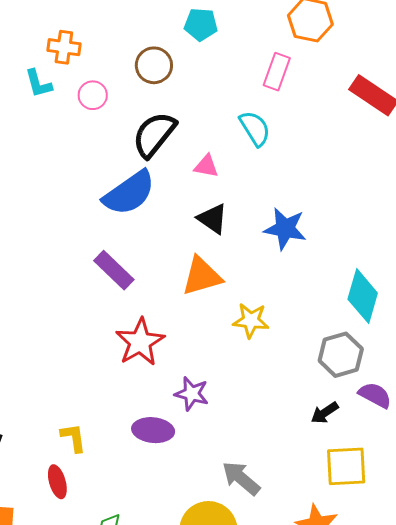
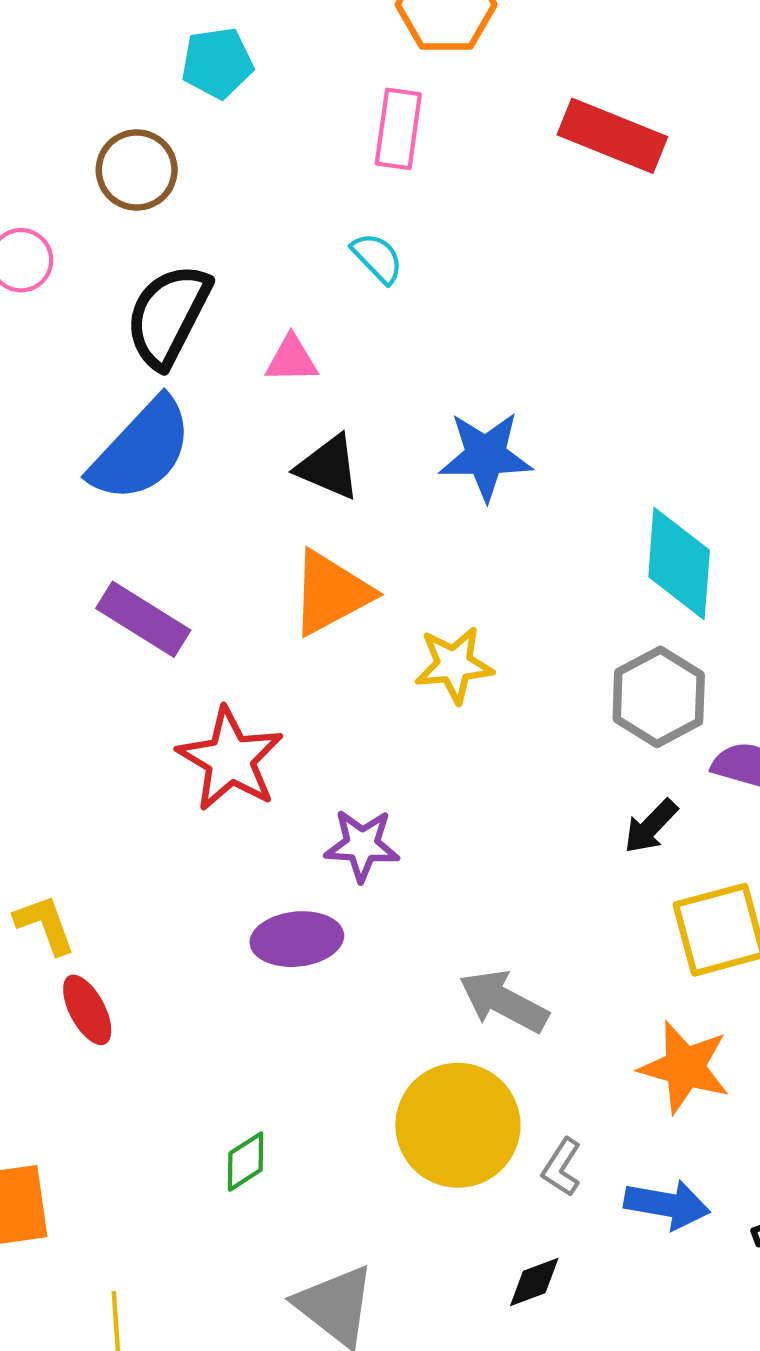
cyan semicircle: (255, 128) -> (377, 258), size x0.7
yellow L-shape: (73, 438) -> (45, 924), moved
red ellipse: (57, 482) -> (87, 1010), moved

